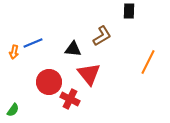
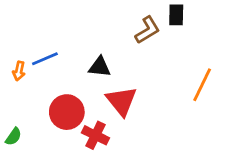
brown L-shape: (102, 36) -> (147, 30), moved
green semicircle: (13, 110) -> (13, 137), moved

